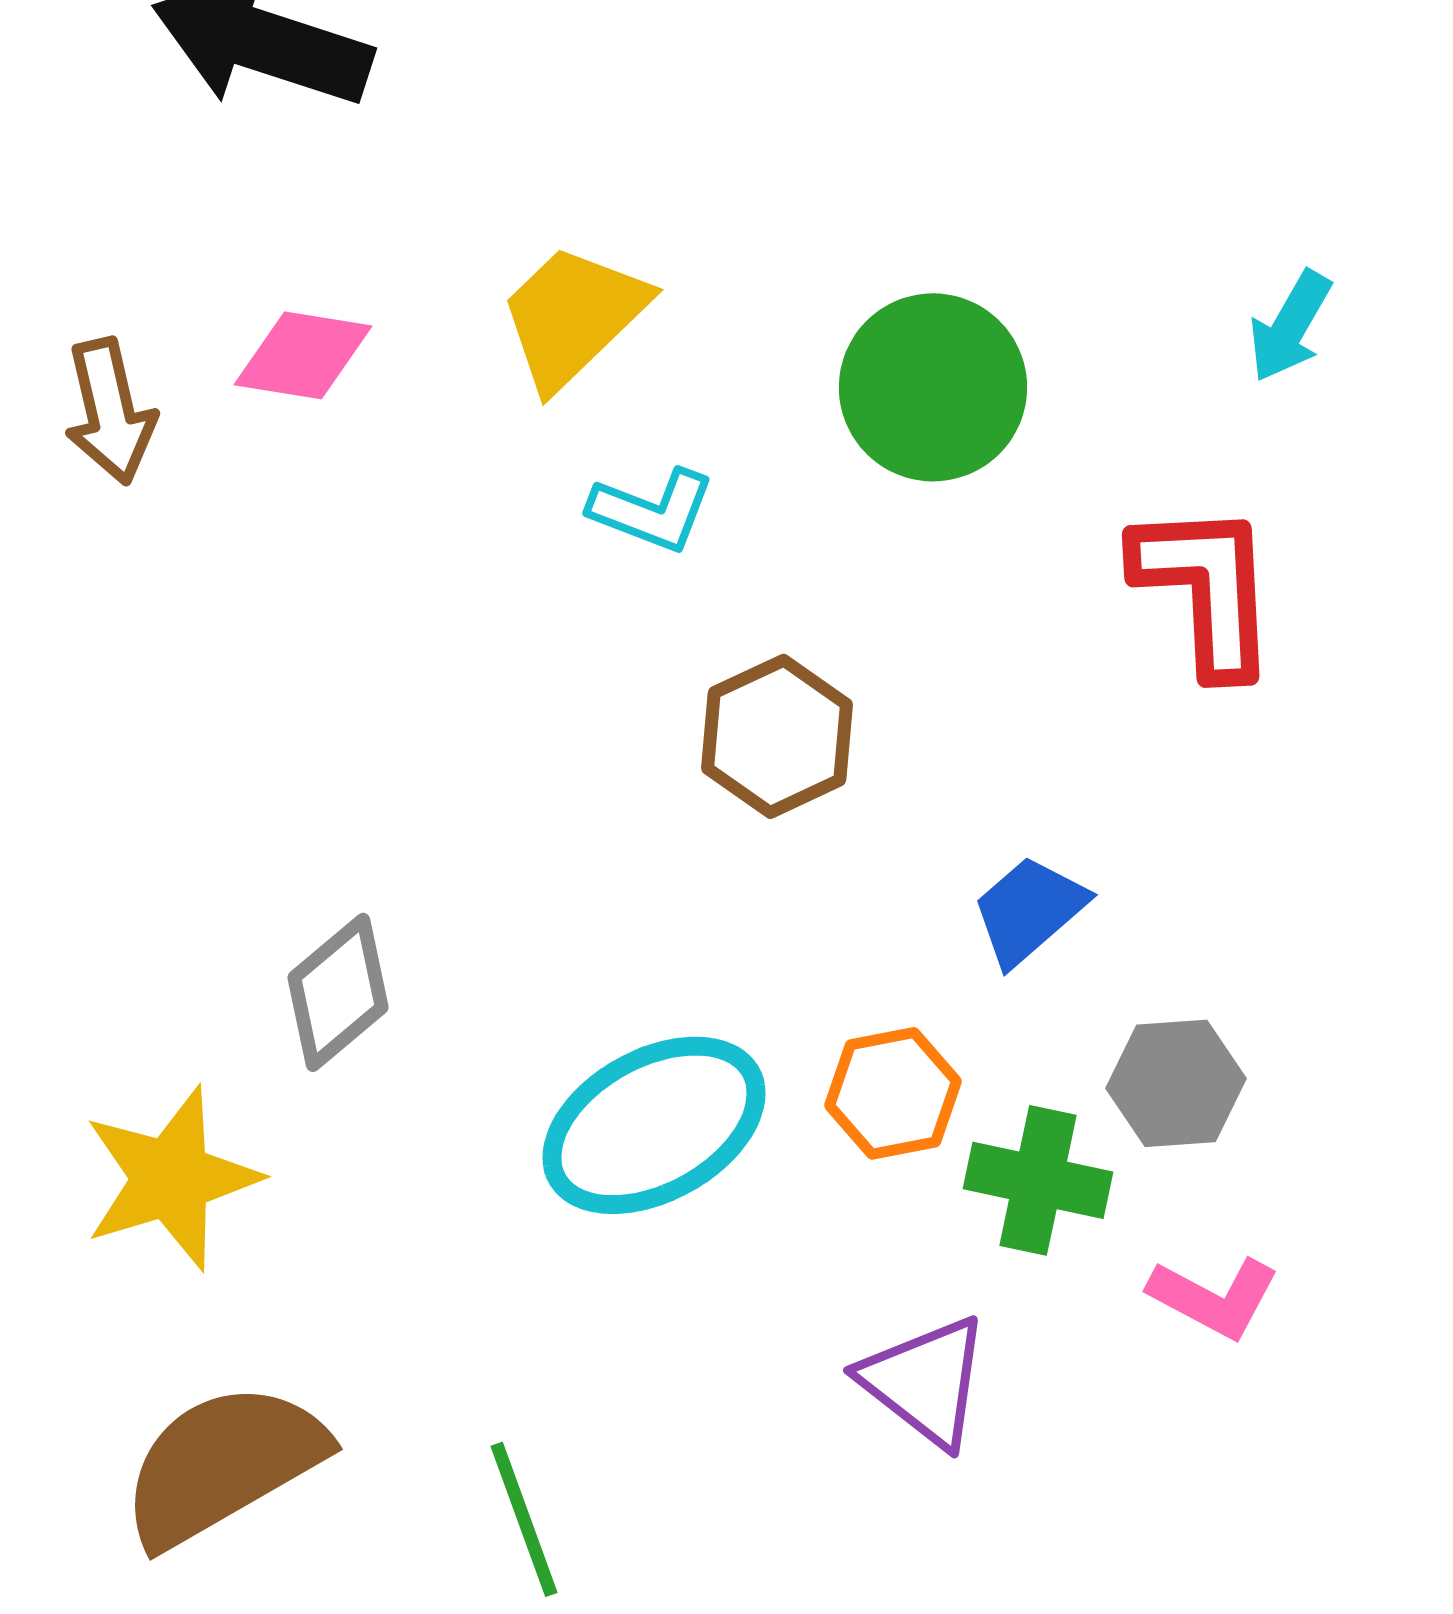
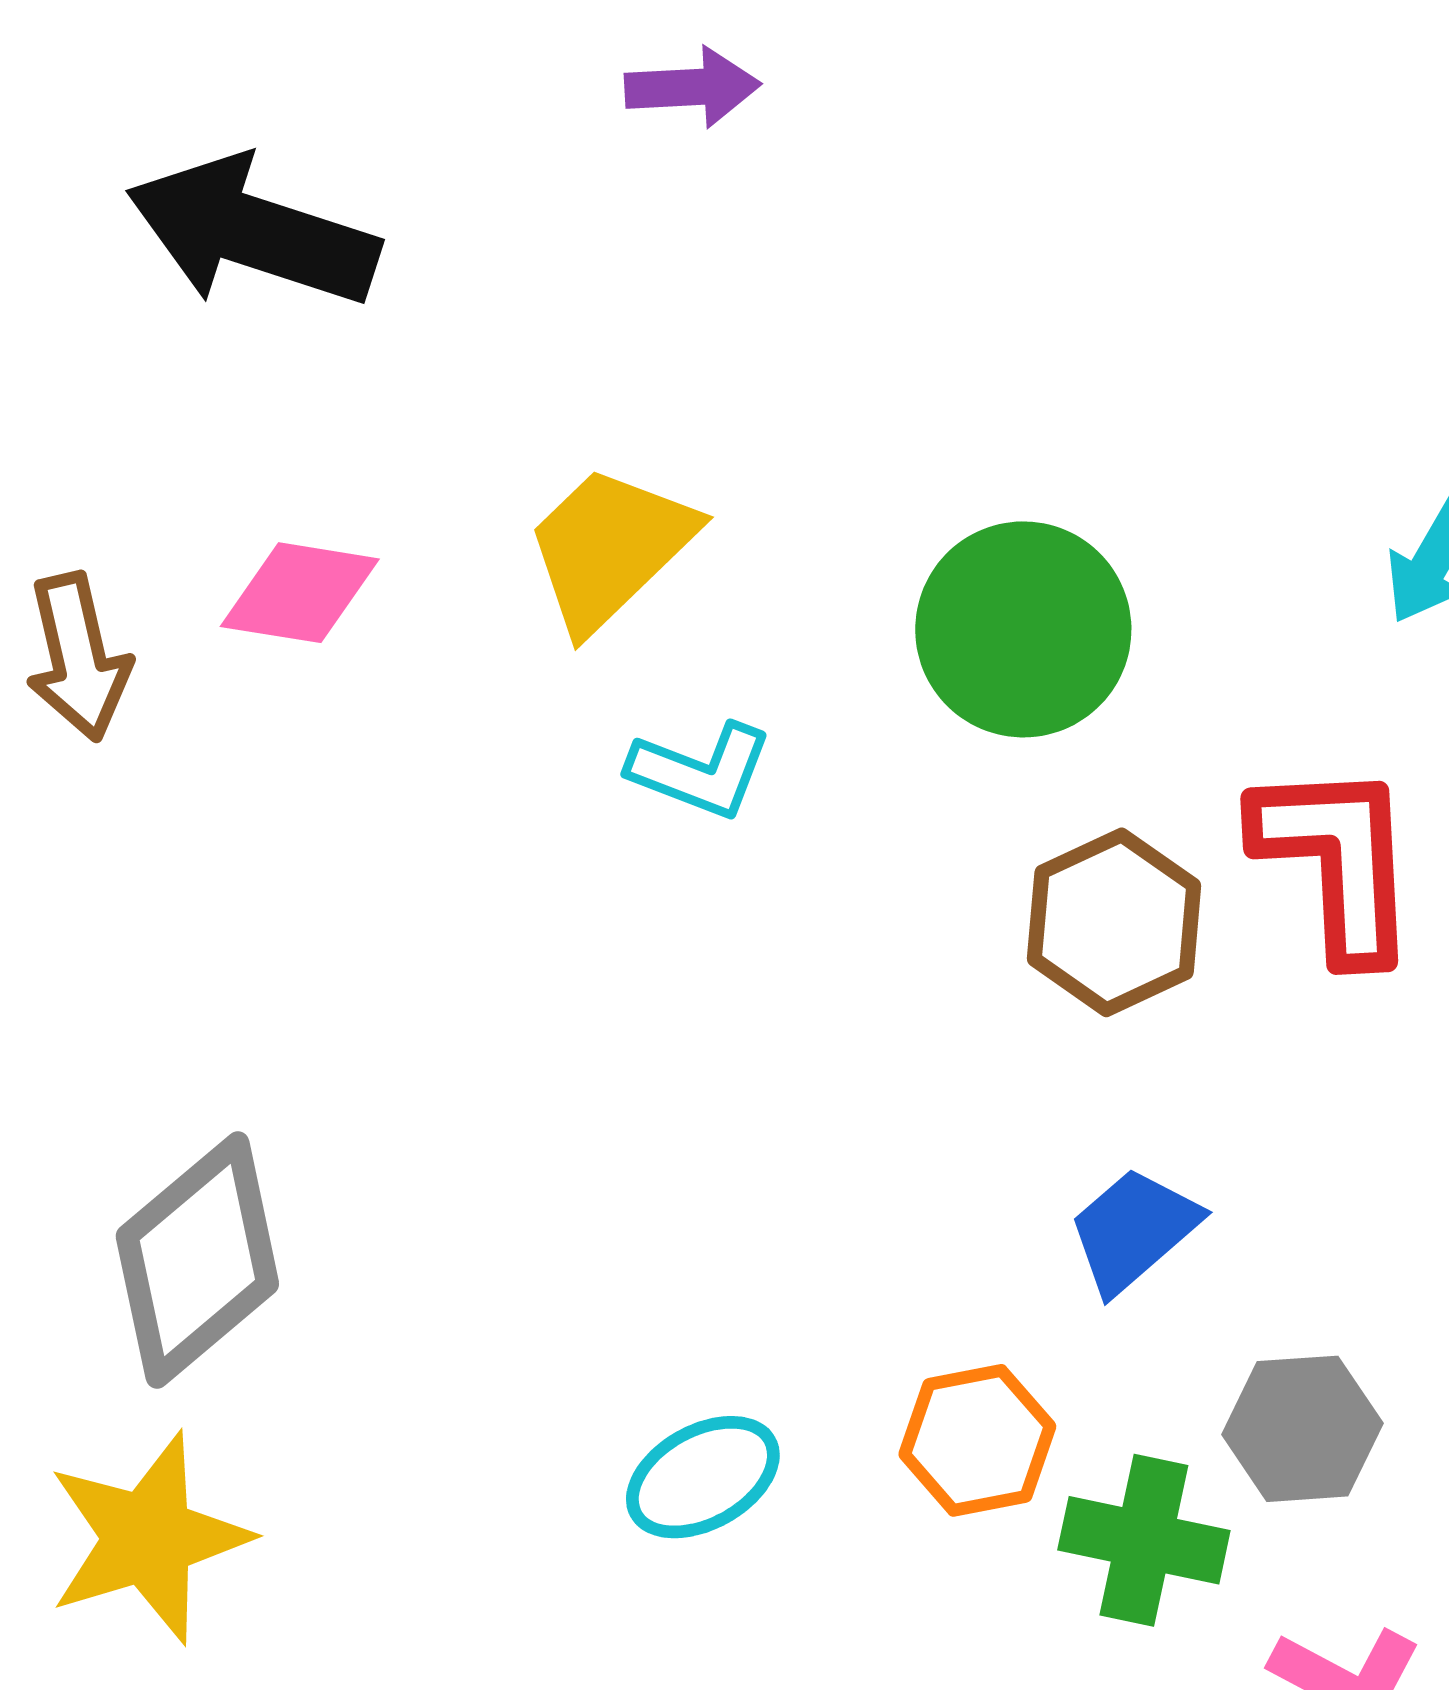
brown hexagon: (777, 736) -> (1114, 922), moved
gray diamond: (338, 992) -> (197, 1260), moved, size x1.4
cyan ellipse: (654, 1125) -> (703, 1477), size x0.6

